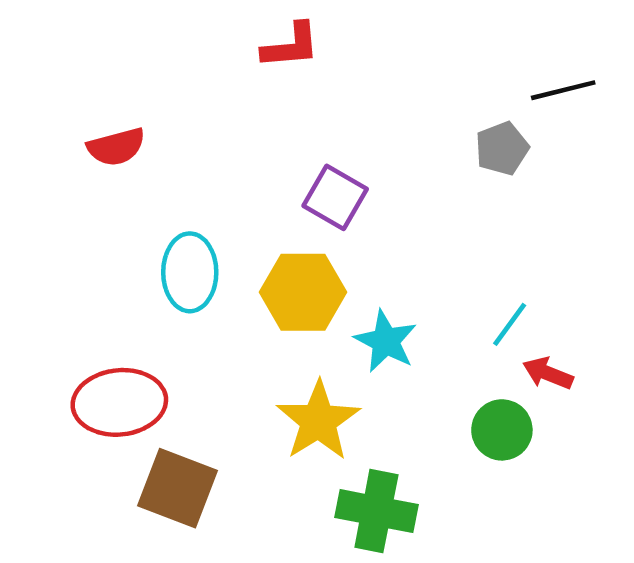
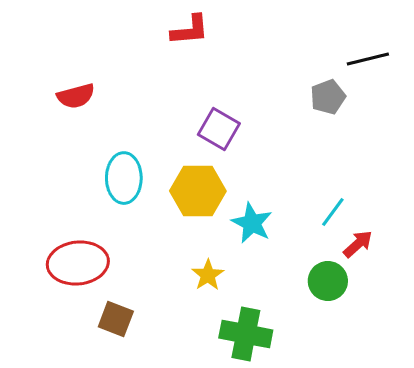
red arrow: (548, 373) -> (358, 244), turned 116
yellow star: (318, 421) -> (208, 275), size x0.6
brown square: (178, 488) -> (116, 319), size x0.7

